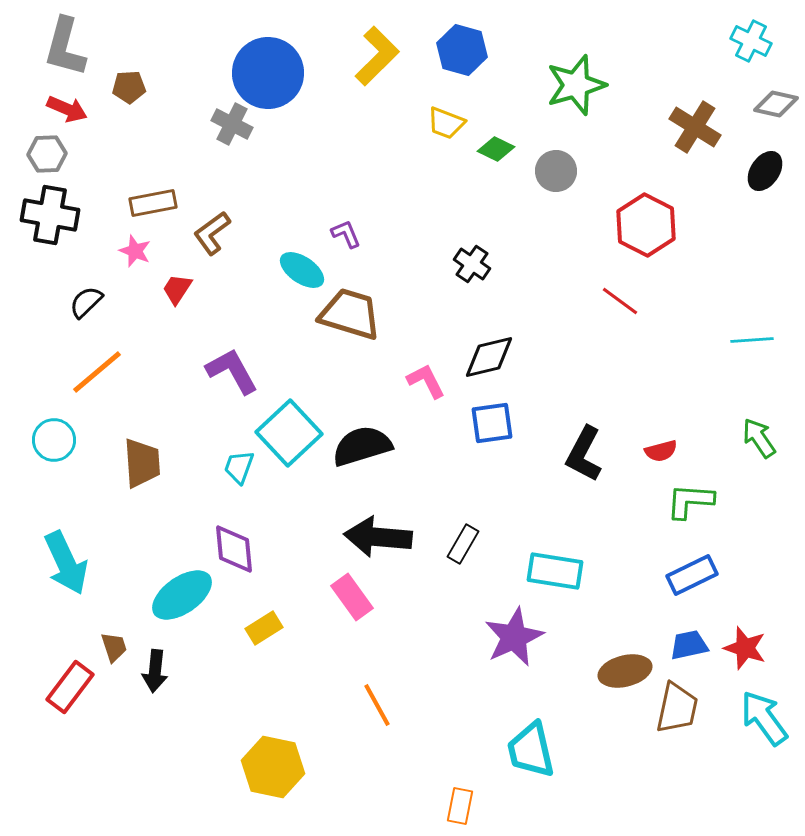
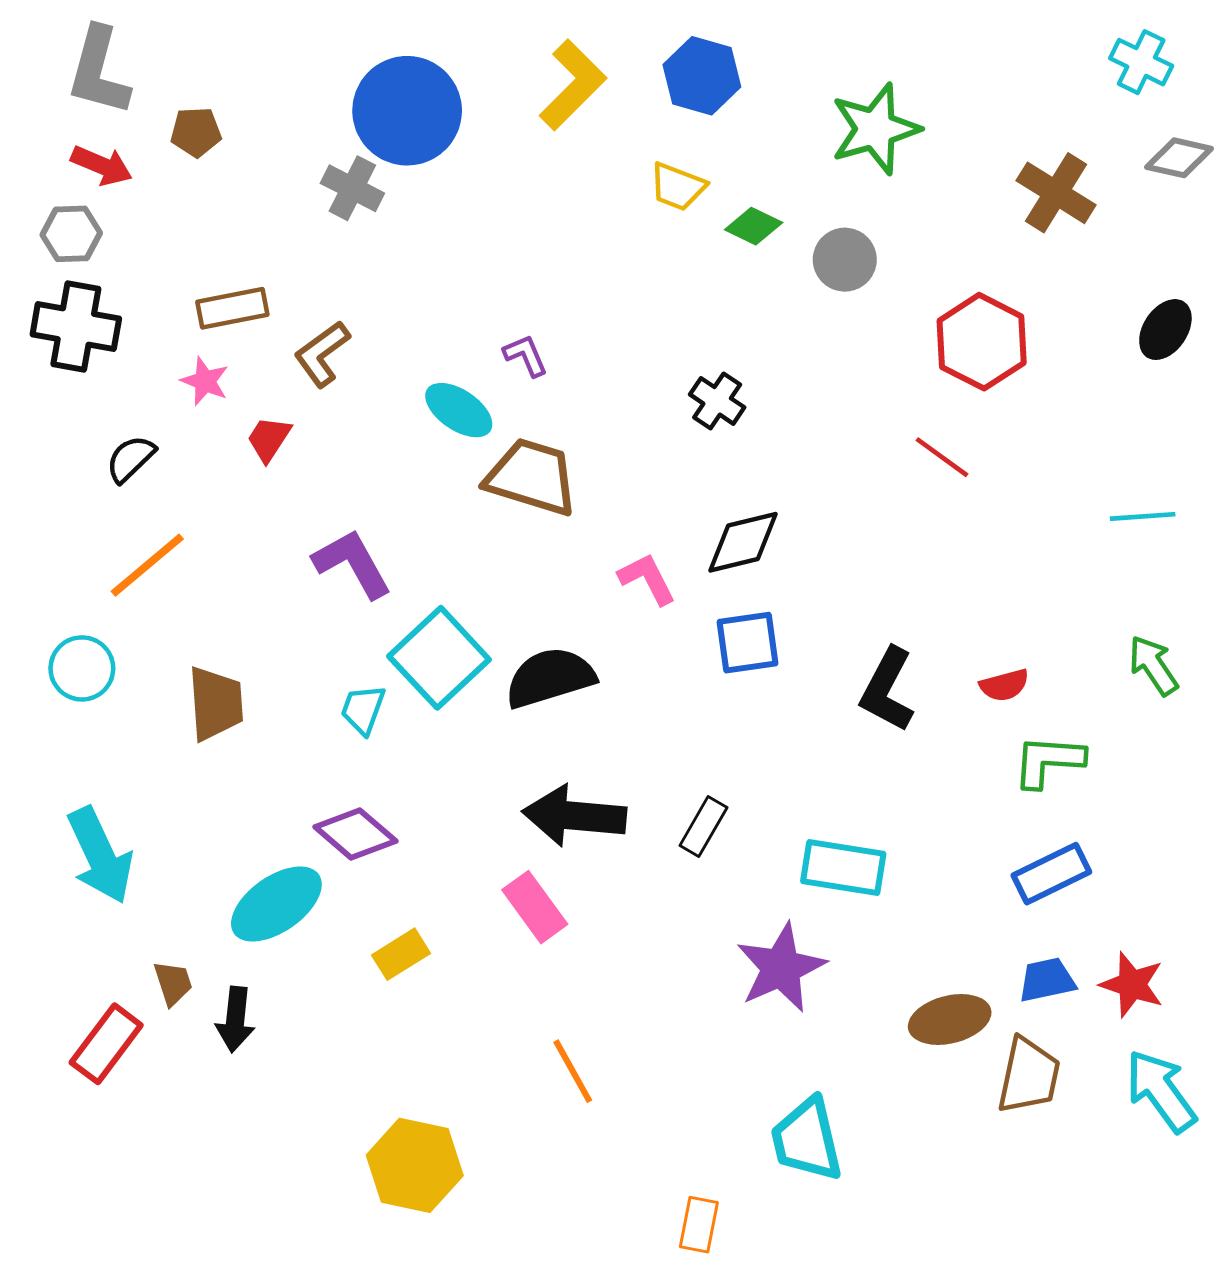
black ellipse: (765, 171) -> (1165, 330), moved
purple diamond: (234, 549) -> (355, 834), turned -44

